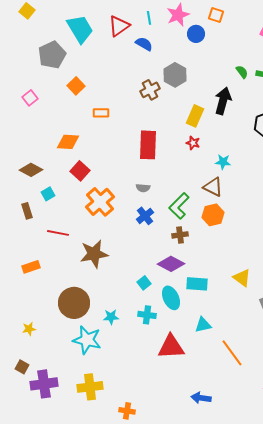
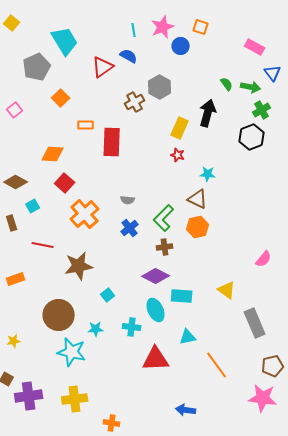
red triangle: (119, 26) -> (103, 67), moved
red rectangle: (148, 145) -> (112, 142), moved
cyan square: (144, 283) -> (108, 295), moved

